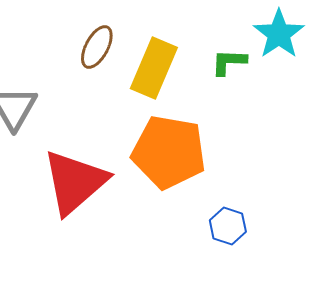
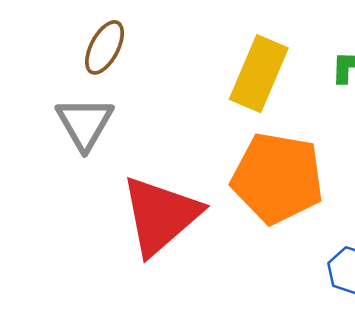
brown ellipse: (97, 47) -> (105, 47), moved

